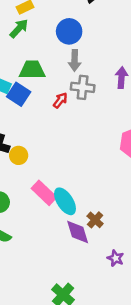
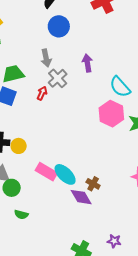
blue circle: (69, 31) -> (59, 26), moved
gray cross: (83, 87) -> (58, 78), turned -36
purple star: (116, 258) -> (114, 241), moved

